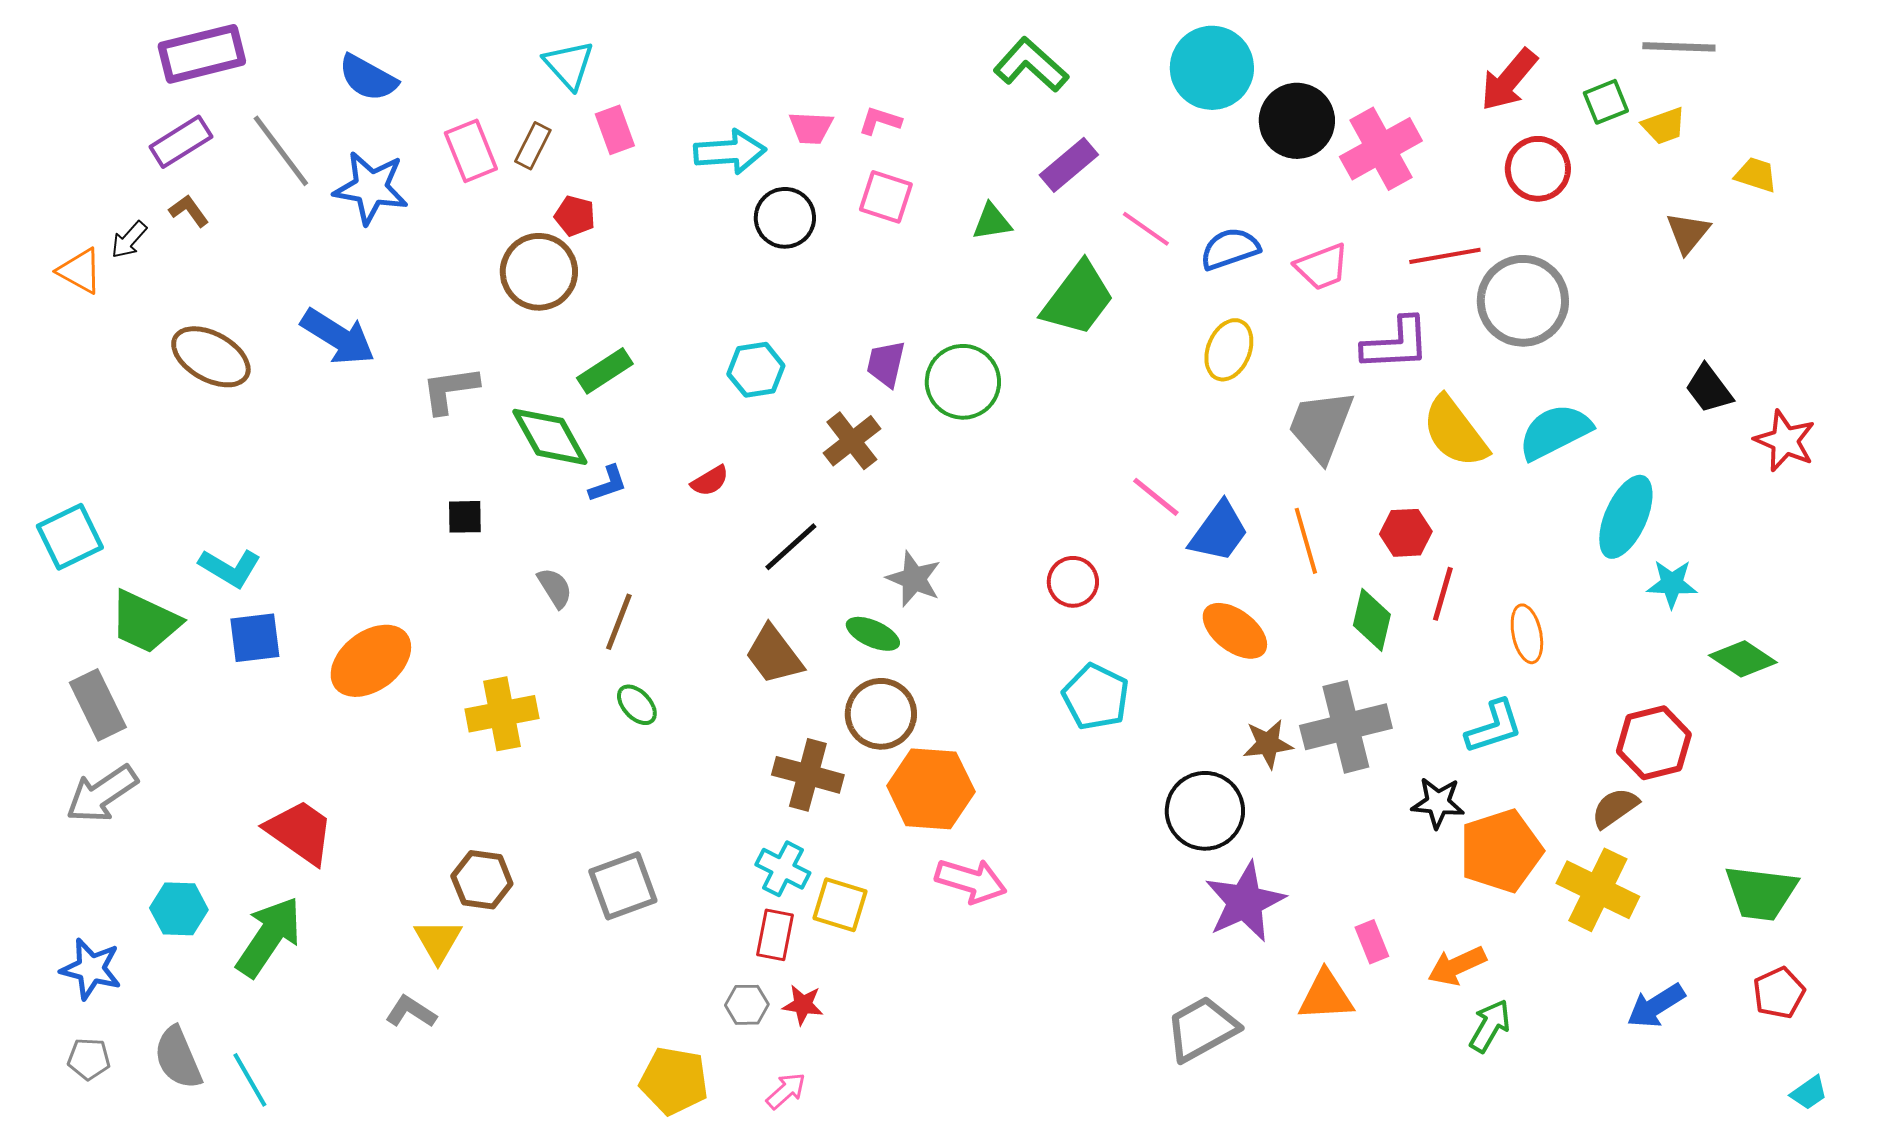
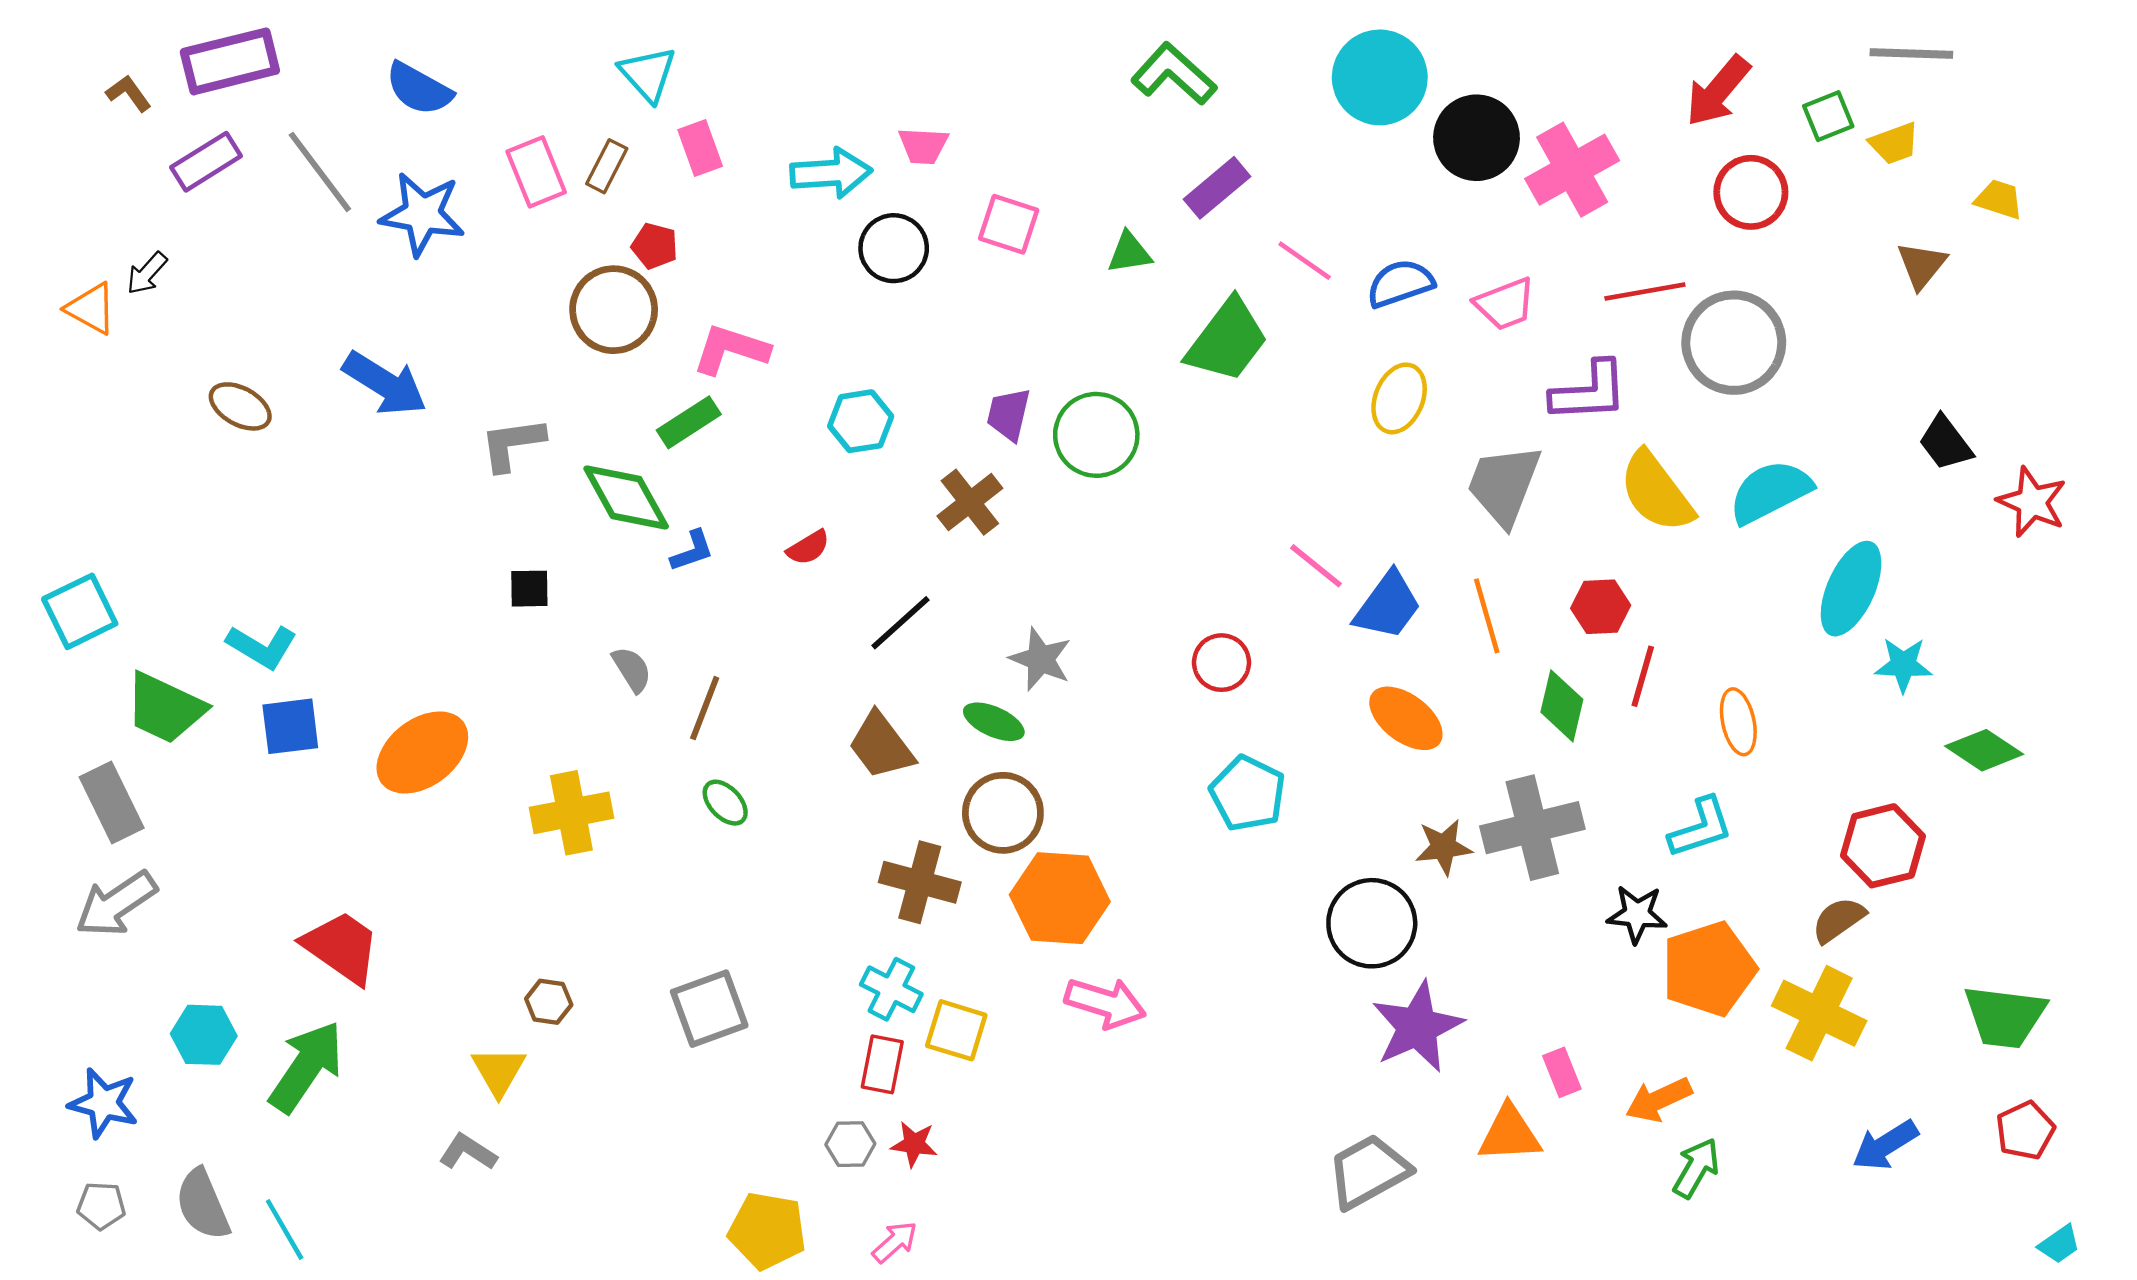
pink L-shape: (880, 121) -> (731, 349), moved, size x1.6
brown L-shape: (189, 211) -> (129, 93), moved
brown ellipse: (211, 357) -> (240, 406), size x0.7
brown hexagon: (482, 880) -> (549, 1002), size x0.7

